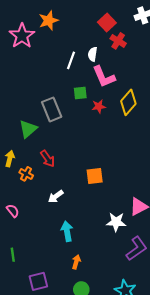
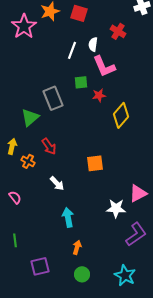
red square: (107, 23) -> (79, 13), moved, turned -30
yellow diamond: (128, 102) -> (121, 115), moved
white arrow: (56, 196) -> (57, 183), turned -98

